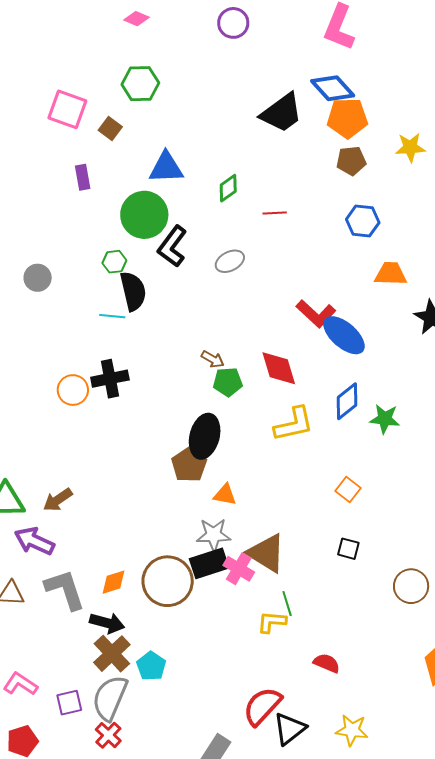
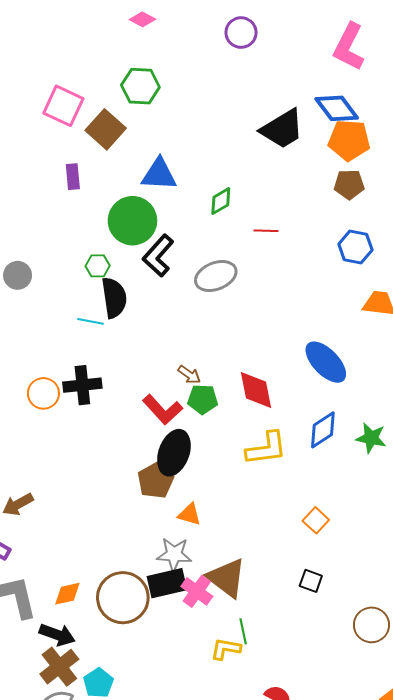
brown square: (110, 129) -> (106, 129), size x1.6
gray ellipse: (230, 261) -> (216, 276), size x1.4
red L-shape: (316, 314) -> (163, 410), moved
green star: (385, 419) -> (371, 438), moved

